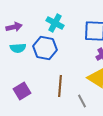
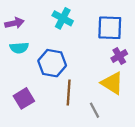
blue hexagon: (45, 48) -> (52, 63), moved

